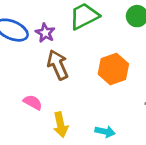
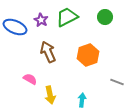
purple star: (45, 33) -> (41, 20), moved
cyan arrow: (105, 132) -> (82, 100), turned -96

